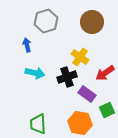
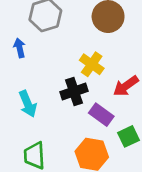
cyan arrow: (35, 73) -> (28, 104), moved, turned 54

